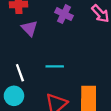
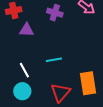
purple triangle: (29, 28) -> (27, 30), turned -35

